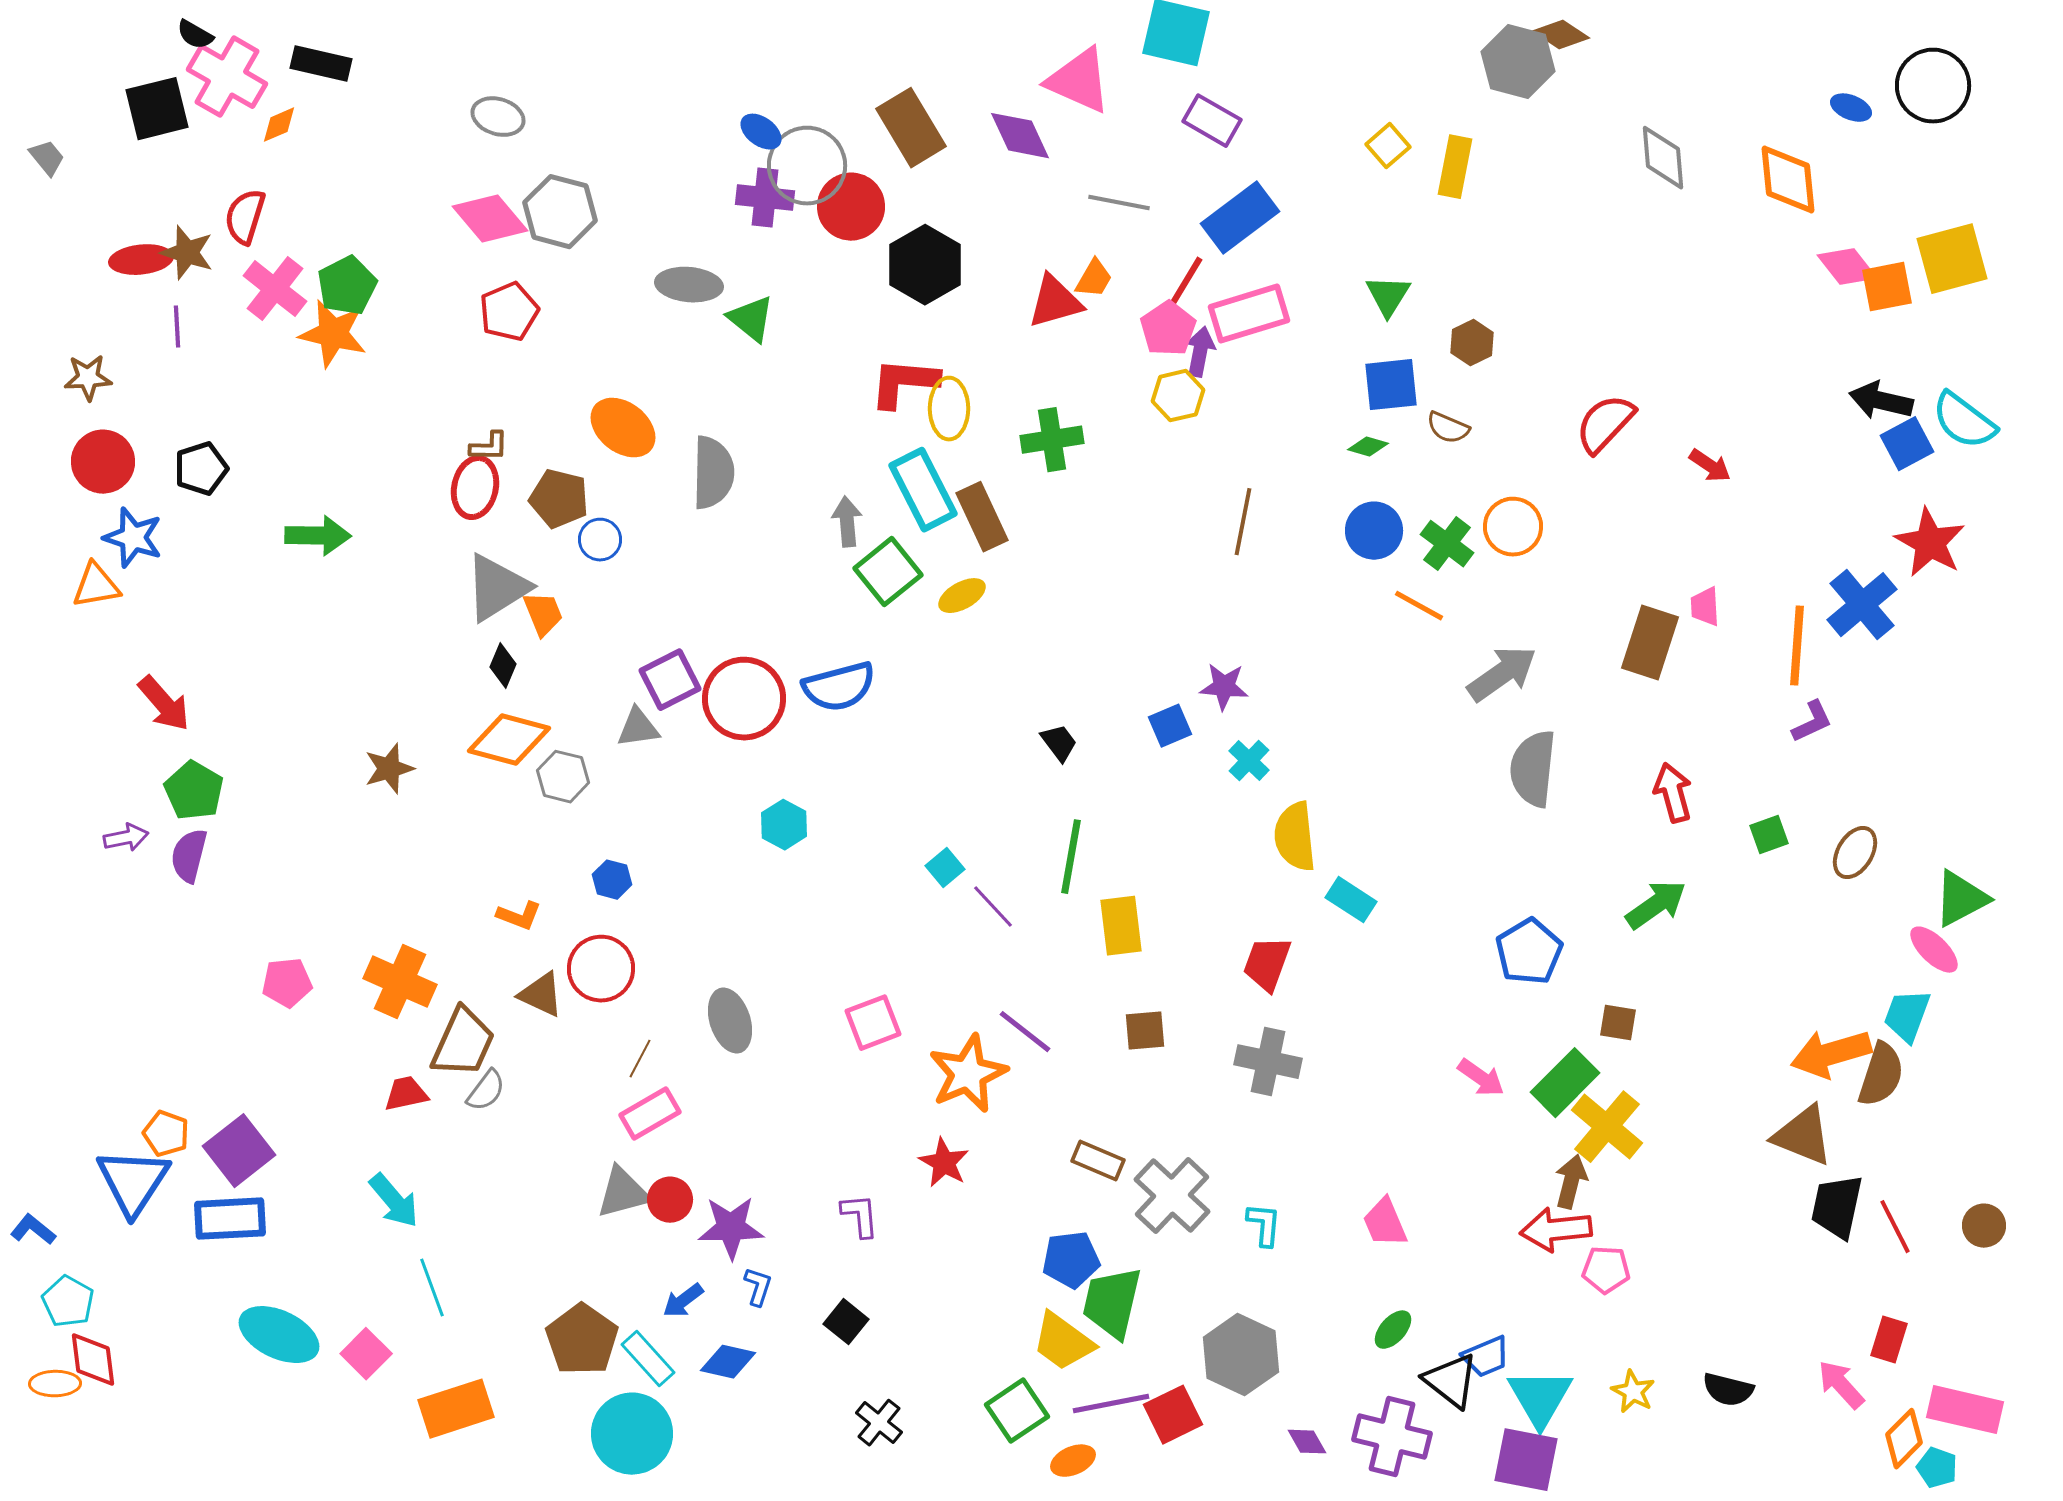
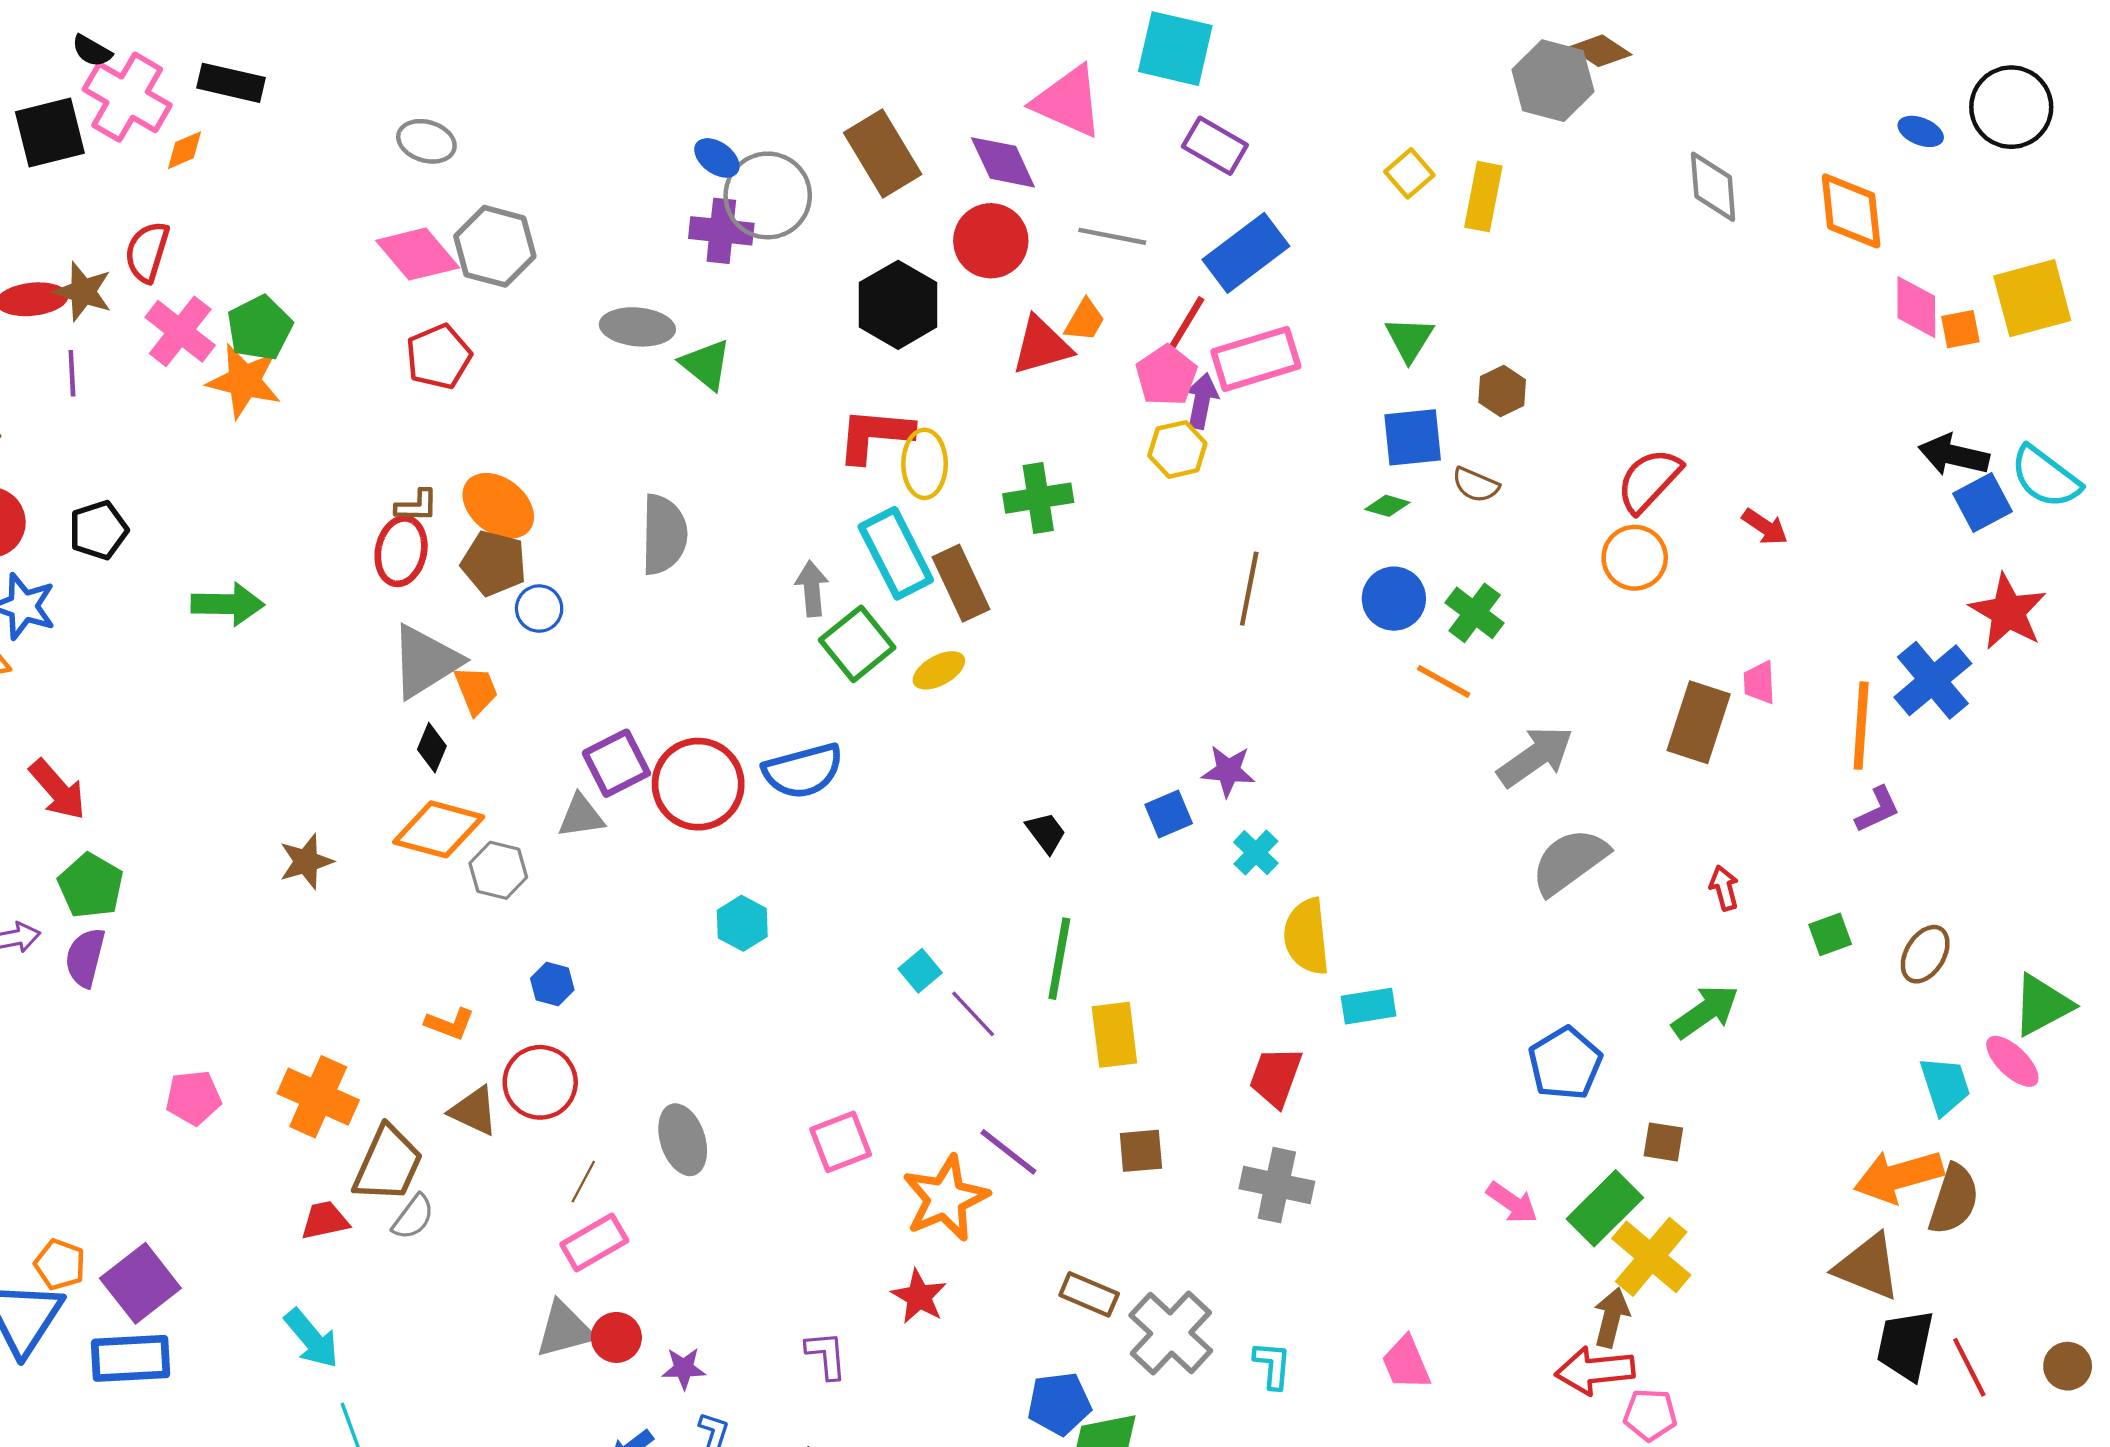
red circle: (851, 207) -> (991, 241), moved
pink diamond: (1847, 267) -> (1916, 307), turned 38
orange square: (1887, 287) -> (1960, 329), size x0.7
orange ellipse: (623, 428) -> (498, 506), moved
orange circle: (1513, 527) -> (1635, 558), moved
gray semicircle: (1533, 769) -> (1569, 861), turned 48
red arrow: (1673, 793) -> (1724, 888), size x0.7
cyan rectangle: (1351, 900) -> (1368, 1006), turned -42
cyan trapezoid: (1907, 1016) -> (1945, 1086), moved, turned 142
purple star: (731, 1228) -> (684, 1368), size x0.6

